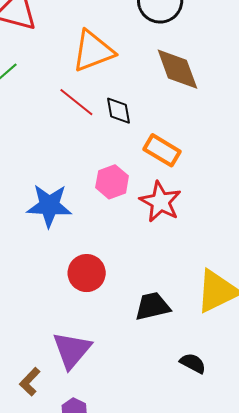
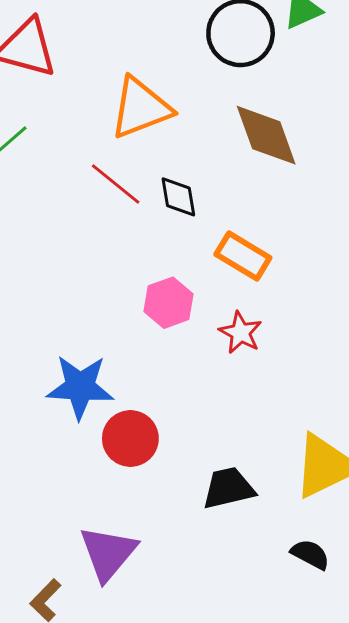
red star: (160, 202) -> (241, 333), size x0.7
blue star: (49, 206) -> (80, 387), moved
black semicircle: (193, 363) -> (310, 554), moved

